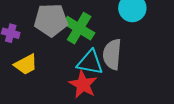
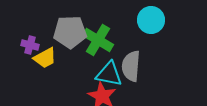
yellow trapezoid: (26, 64) -> (45, 58), moved

